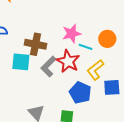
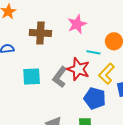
pink star: (72, 34) -> (77, 24), moved
brown cross: (35, 44) -> (40, 33), moved

